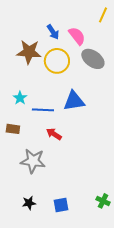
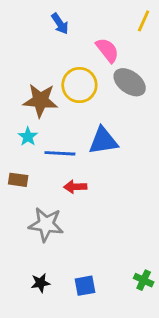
blue arrow: (53, 32) -> (60, 24), moved
brown star: (29, 52) -> (40, 100), moved
red arrow: (54, 134) -> (75, 187), turned -35

